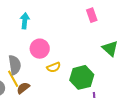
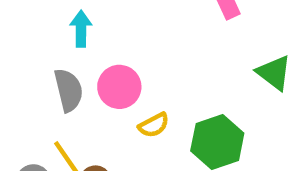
gray semicircle: (15, 65) -> (69, 90), moved

